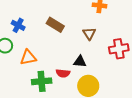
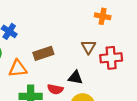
brown rectangle: (55, 25) -> (43, 53), moved, turned -54
red cross: (119, 49) -> (111, 58), moved

